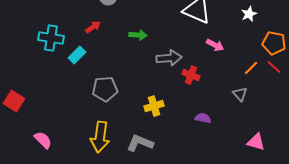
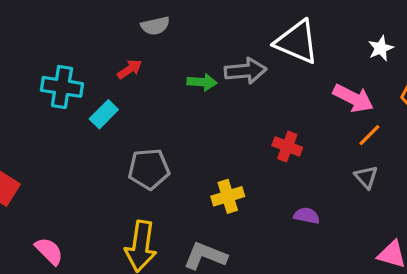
pink arrow: (215, 45) -> (353, 98), moved, size x1.4
gray arrow: (169, 58) -> (245, 71), moved
orange line: (251, 68) -> (369, 135), moved

